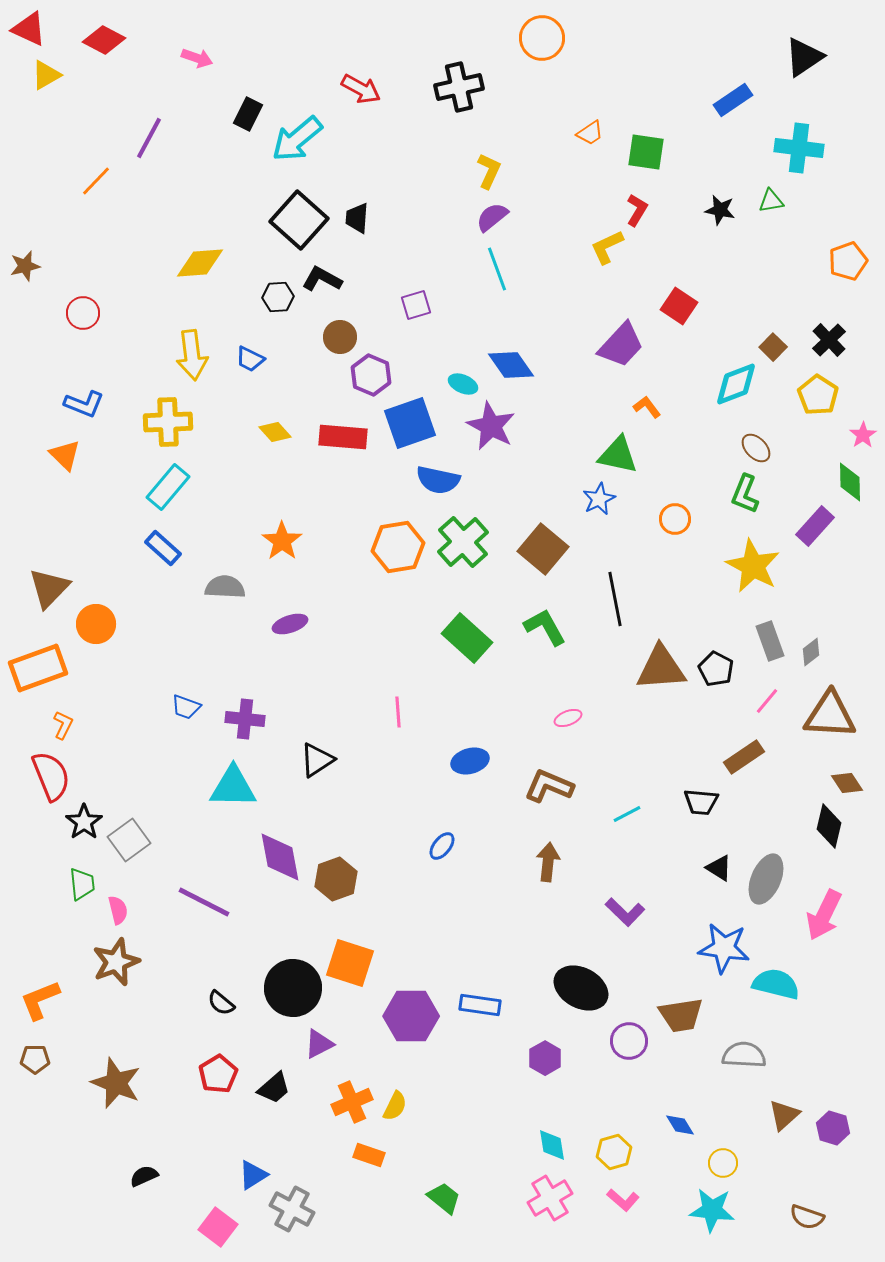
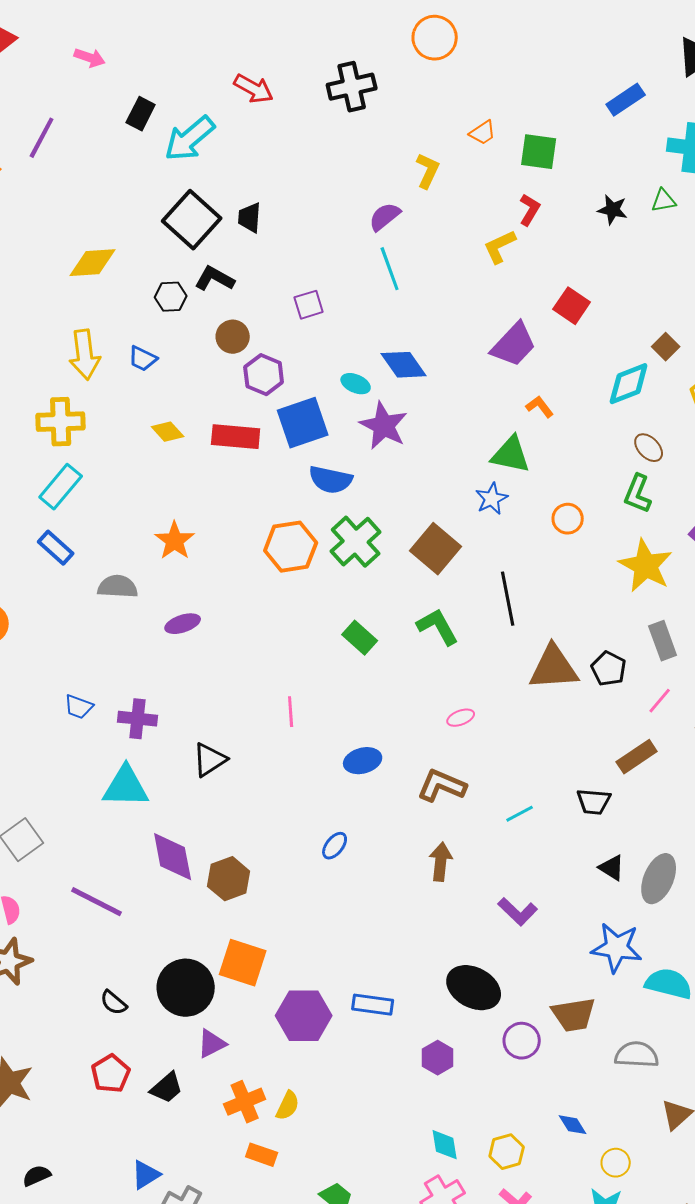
yellow L-shape: (489, 171) -> (428, 171), moved
green rectangle: (467, 638) -> (360, 638), size x0.7

